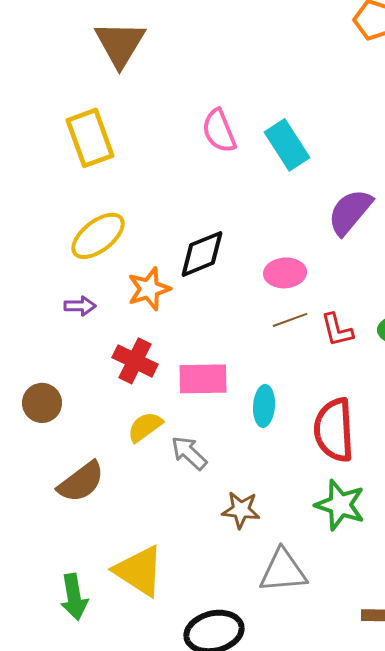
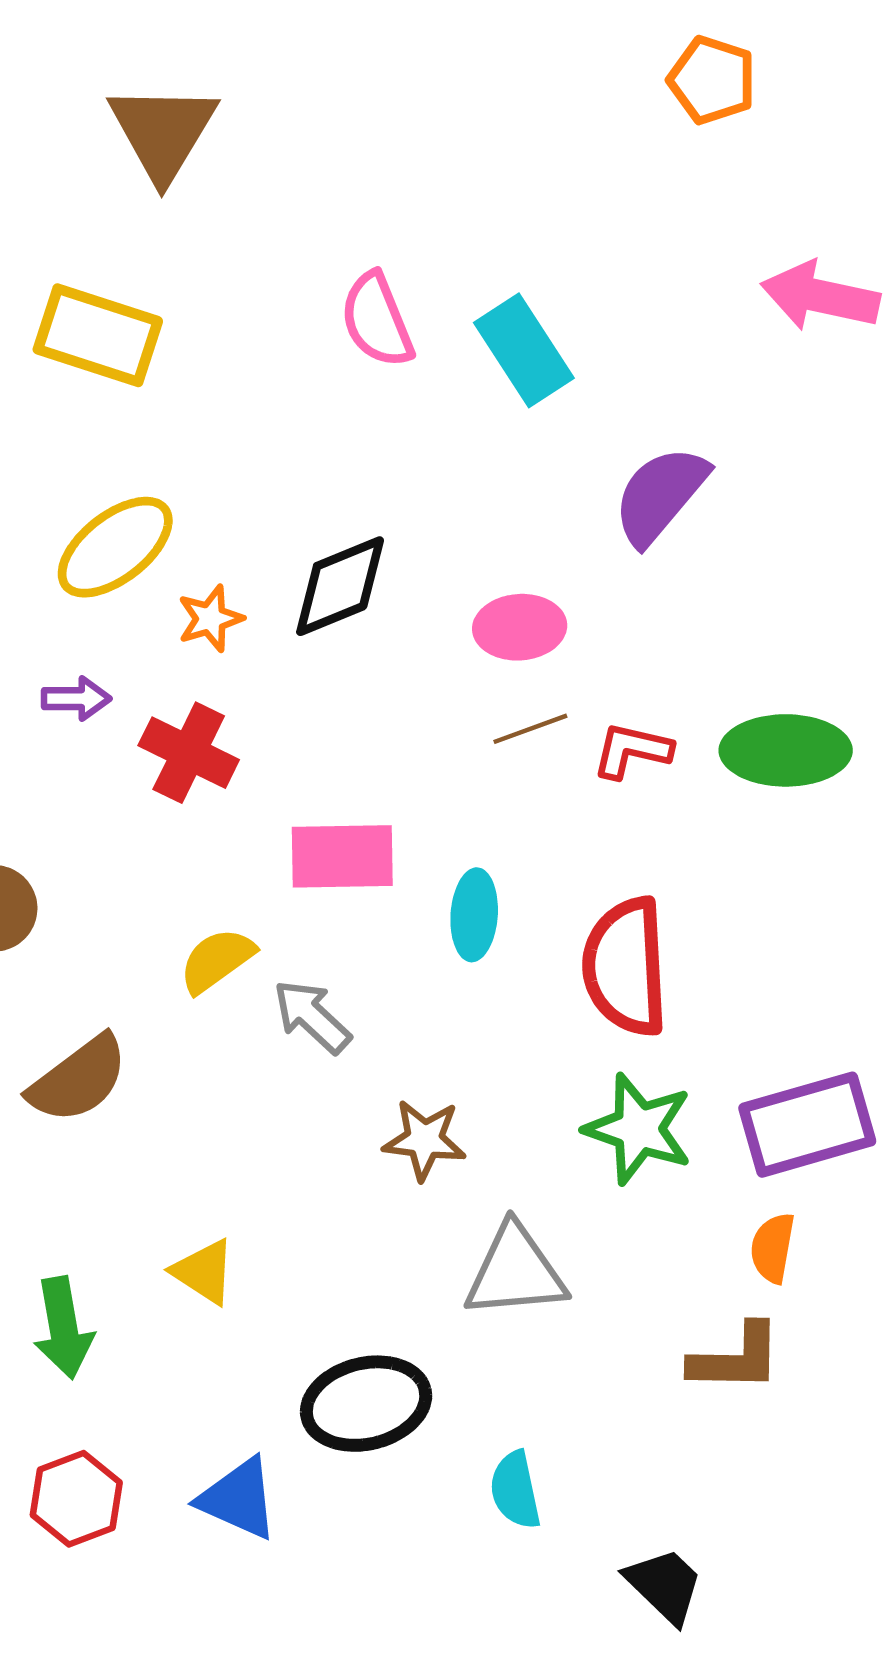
yellow rectangle: (90, 138) -> (98, 335), turned -52
orange star: (149, 289) -> (210, 619), moved, size x0.7
red L-shape: (337, 330) -> (632, 750), turned 117
red cross: (135, 361) -> (189, 753), moved
yellow triangle: (139, 571) -> (204, 1272), size x0.6

